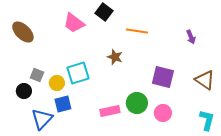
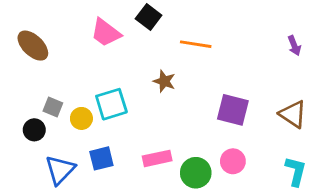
purple arrow: (191, 37) -> (294, 46), moved
green circle: (137, 103) -> (196, 173), moved
blue square: (63, 104) -> (101, 158), moved

